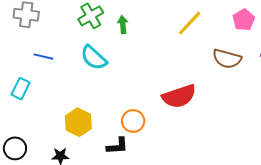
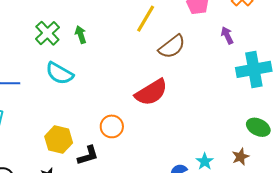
brown semicircle: (227, 59) -> (172, 47), moved, turned -40
black L-shape: (117, 146) -> (88, 155), moved

